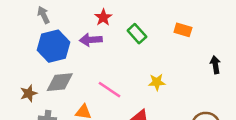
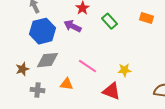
purple arrow: (91, 40) -> (72, 26), turned 30
yellow star: (157, 82) -> (124, 70), moved

